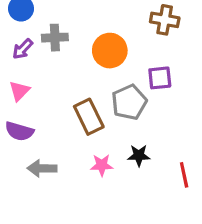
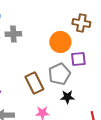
orange circle: (110, 51) -> (60, 42), moved
black star: (139, 155) -> (67, 97), moved

